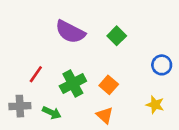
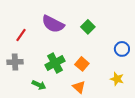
red line: (36, 74) -> (21, 35), moved
gray cross: (20, 106) -> (15, 62), moved

